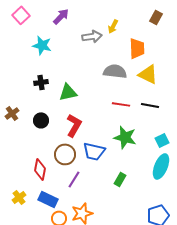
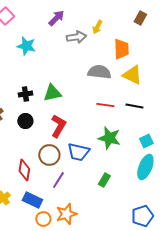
purple arrow: (61, 16) -> (56, 18), moved
black cross: (41, 82) -> (25, 94), moved

